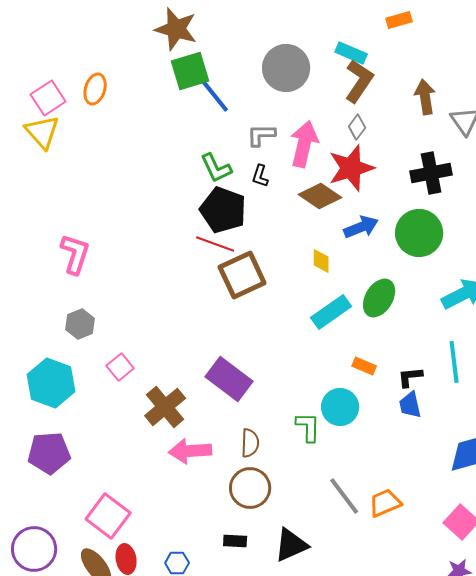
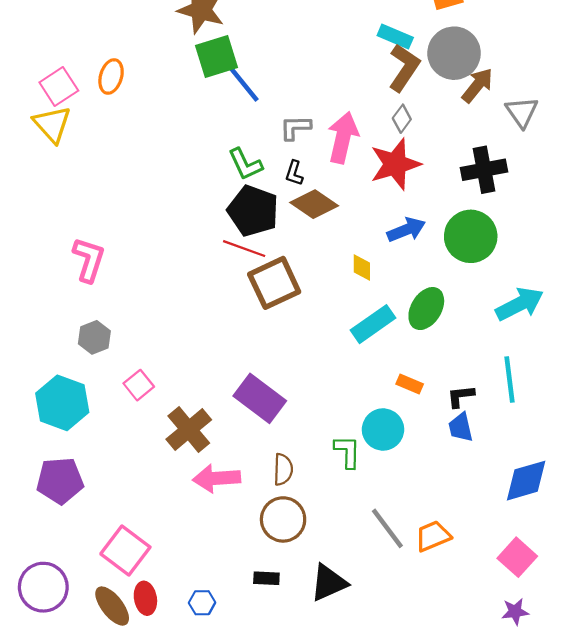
gray circle: (286, 68) -> (454, 53), moved
brown arrow: (425, 97) -> (477, 85), turned 48
brown diamond: (320, 196) -> (314, 204), moved

